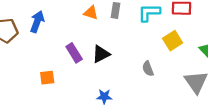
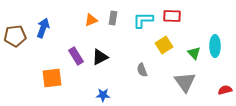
orange triangle: (91, 13) -> (91, 20), turned -40
orange square: (47, 78) -> (52, 78), size x1.5

